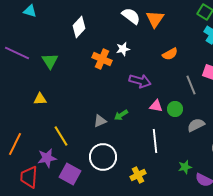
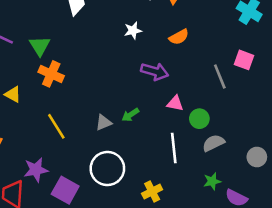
orange semicircle: (170, 54) -> (179, 37), moved
orange cross: (102, 59) -> (51, 74), moved
yellow triangle: (40, 99) -> (13, 94), moved, turned 32
green circle: (175, 109) -> (199, 119), moved
gray semicircle: (196, 125) -> (213, 143), moved
yellow line: (61, 136) -> (56, 126), moved

